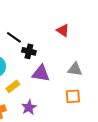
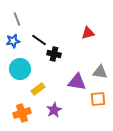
red triangle: (63, 30) -> (88, 33), turned -48
purple triangle: (41, 73) -> (77, 82), moved

